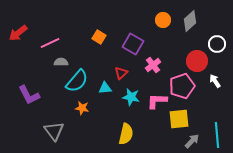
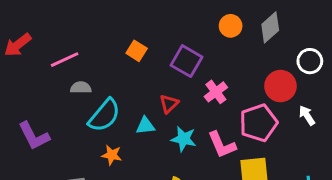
pink L-shape: (157, 101) -> (222, 145), turned -115

